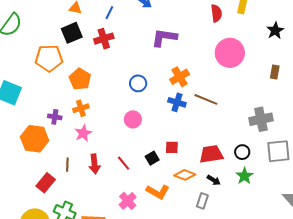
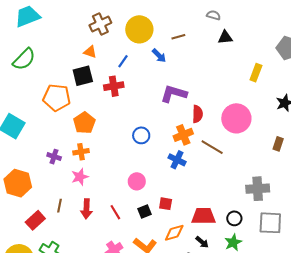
red semicircle: (216, 13) -> (197, 114), moved
brown line: (206, 99) -> (212, 147), moved
pink circle: (133, 119) -> (137, 181), moved
orange hexagon: (35, 139) -> (18, 183), moved
orange diamond: (185, 175) -> (174, 233), turned -45

